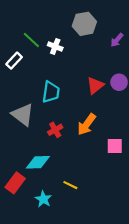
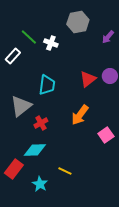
gray triangle: (23, 115) -> (21, 106), turned 45
red cross: (55, 130) -> (41, 123), moved
pink square: (115, 146) -> (106, 135), turned -35

